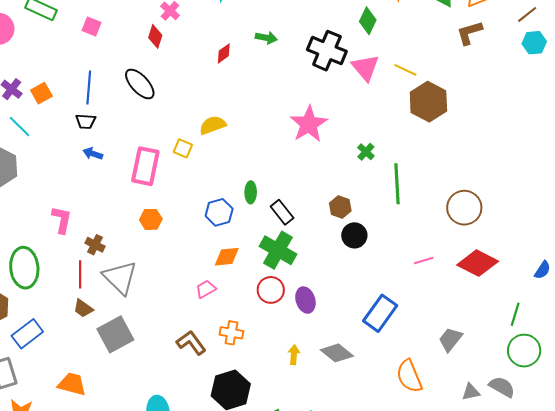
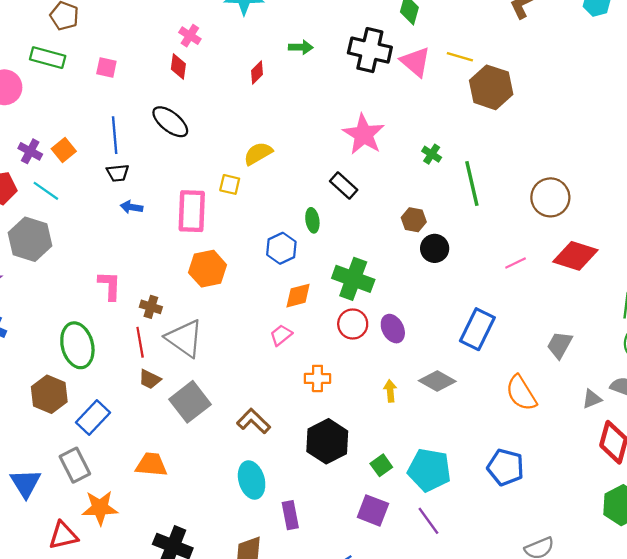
black rectangle: (282, 212) -> (344, 186), moved
orange hexagon: (151, 219) -> (208, 269), size x1.5
brown L-shape: (191, 343) -> (254, 421), moved

